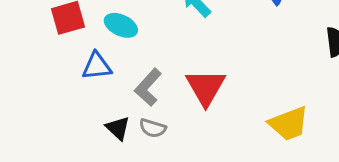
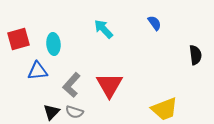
cyan ellipse: (121, 25) -> (53, 44), turned 60
black triangle: (118, 128) -> (51, 112), turned 30

